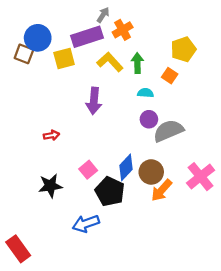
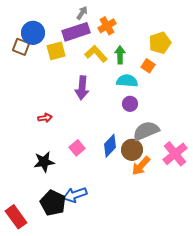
gray arrow: (103, 15) -> (82, 13), moved
cyan semicircle: (145, 93) -> (127, 81), size x1.5
gray semicircle: (168, 131) -> (146, 131), moved
black pentagon: (110, 191) -> (53, 203), moved

